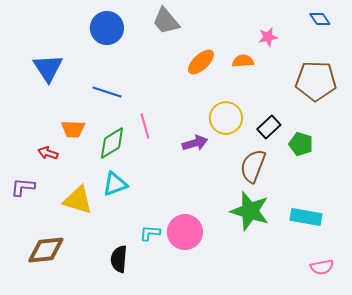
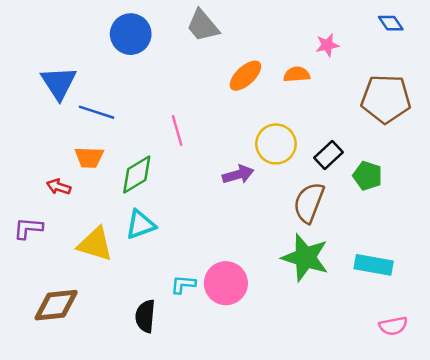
blue line: (107, 92) -> (96, 112), moved
pink line: (145, 126) -> (177, 131), moved

